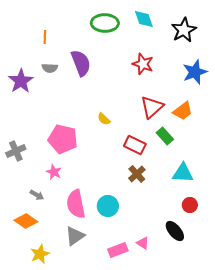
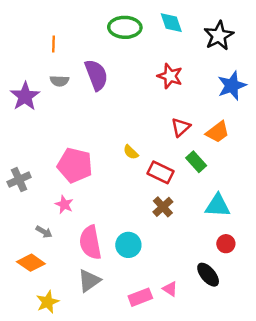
red triangle: (152, 107) -> (181, 127), size x0.7
yellow semicircle: (104, 119) -> (131, 152), moved

